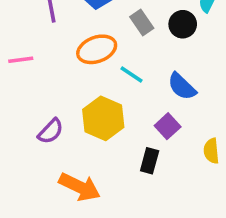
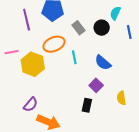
cyan line: (132, 74) -> (74, 57), turned 48
yellow hexagon: (103, 118) -> (33, 64), moved
purple semicircle: (51, 131) -> (31, 105), moved

